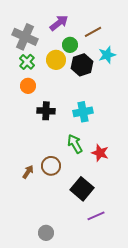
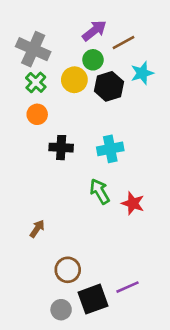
purple arrow: (59, 23) -> (94, 31), moved
brown circle: (51, 166) -> (68, 270), moved
black square: (82, 189) -> (93, 299), moved, turned 30

